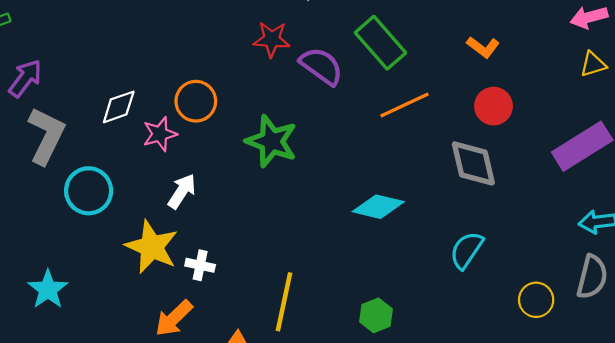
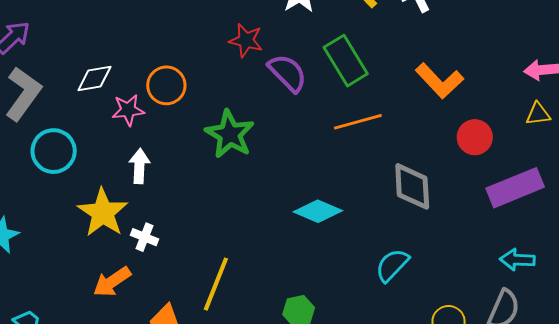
orange L-shape: (483, 47) -> (439, 81), size x1.6
red circle: (494, 106) -> (475, 137), moved
white arrow: (182, 191) -> (139, 166), turned -40

